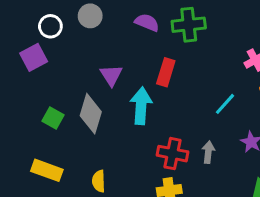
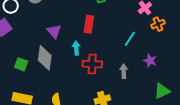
cyan arrow: (141, 106) -> (76, 48), size x0.6
red cross: (173, 154) -> (92, 64), moved

